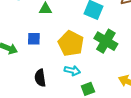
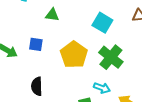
cyan arrow: (72, 71) -> (102, 88), moved

